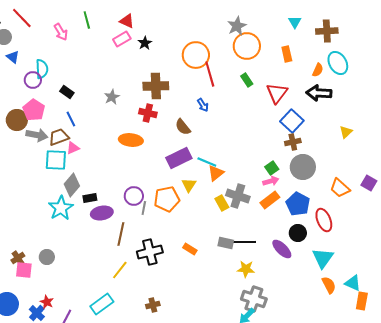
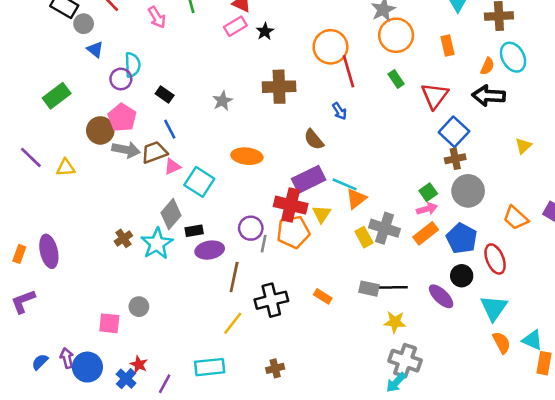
red cross: (148, 113) -> (291, 205), moved, size x1.4
cyan square: (56, 160) -> (199, 182), moved, turned 30
brown cross: (18, 258) -> (123, 238), moved
cyan rectangle: (102, 304) -> (210, 367), turned 30

